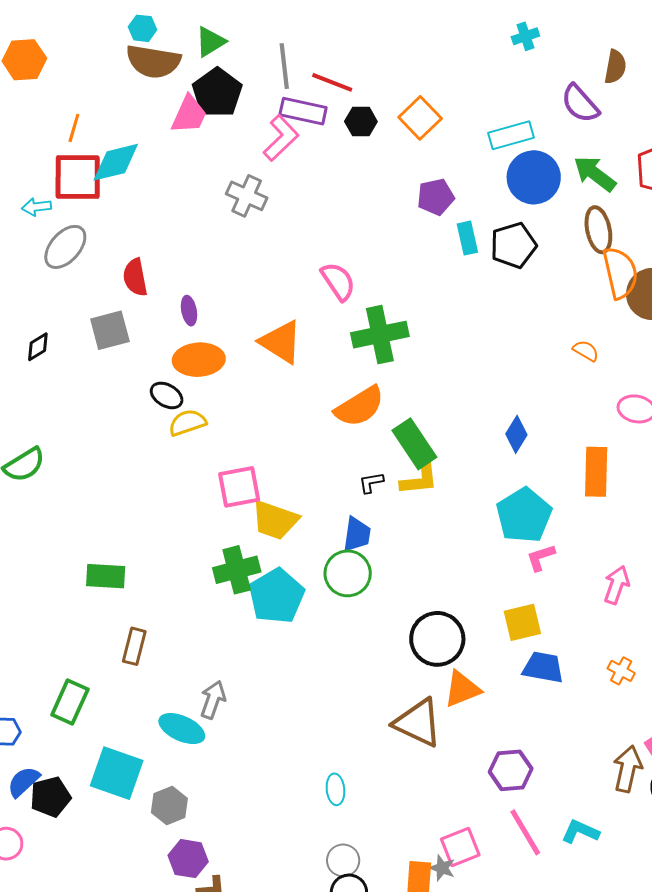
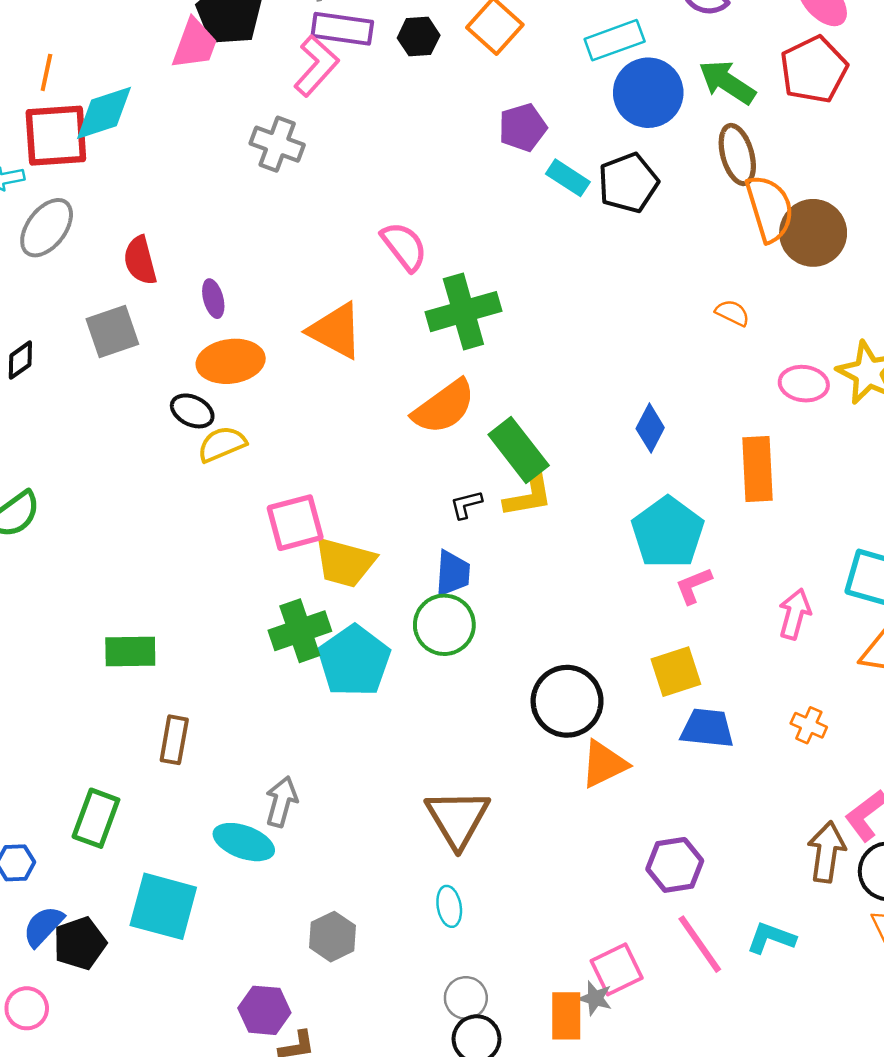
cyan rectangle: (467, 238) -> (568, 178), turned -40
brown triangle: (418, 723) -> (458, 818), moved, turned 38
gray hexagon: (169, 805) -> (332, 937), moved

